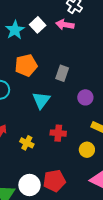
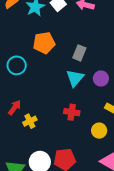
cyan triangle: (41, 100) -> (75, 78), moved
yellow cross: (27, 143) -> (30, 121), moved, turned 32

